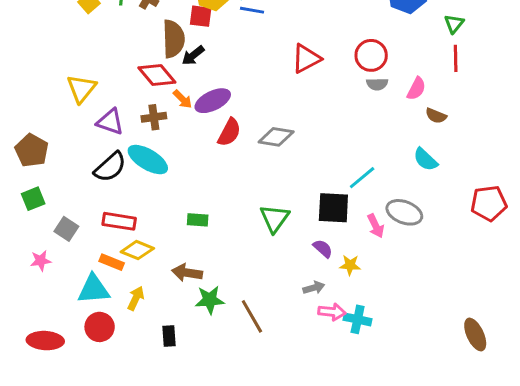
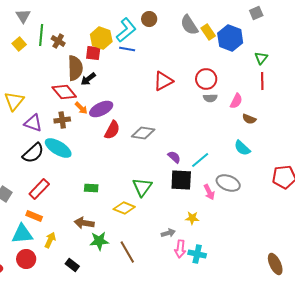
red rectangle: (119, 221) -> (39, 189), turned -55
purple semicircle: (323, 249) -> (174, 157), moved
yellow diamond: (137, 250) -> (124, 208), moved
pink arrow: (332, 312) -> (180, 249), turned 90
black rectangle: (169, 336) -> (72, 265), turned -48

